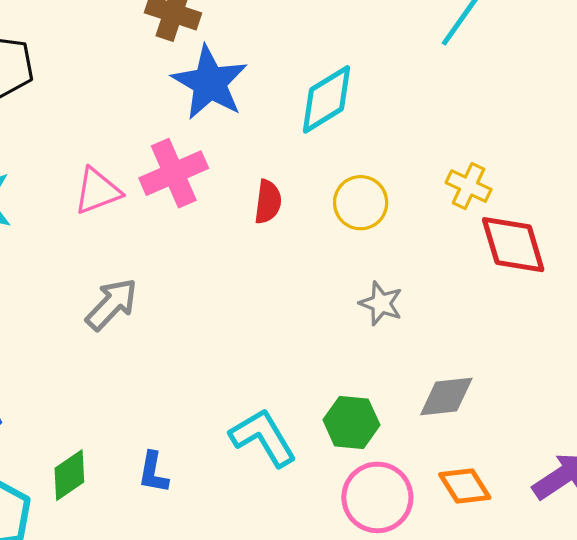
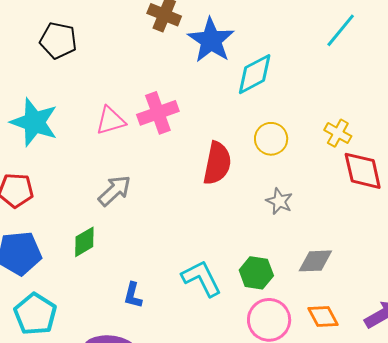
blue star: (210, 83) -> (211, 40), moved
red semicircle: (268, 202) -> (217, 163), moved, size x1.6
green diamond: (69, 475) -> (84, 242), moved

